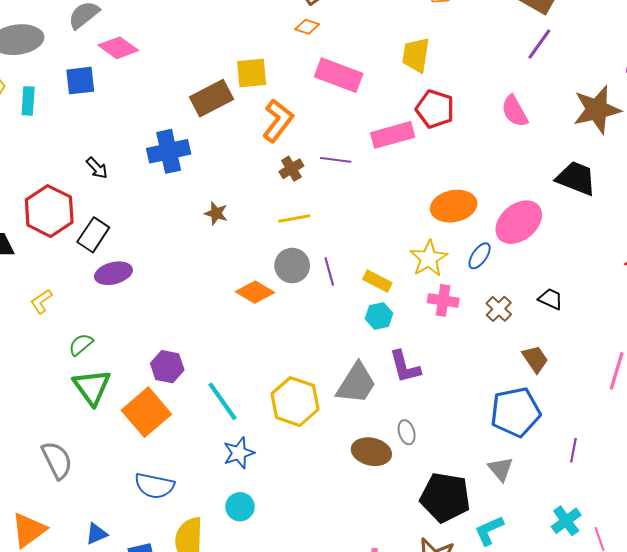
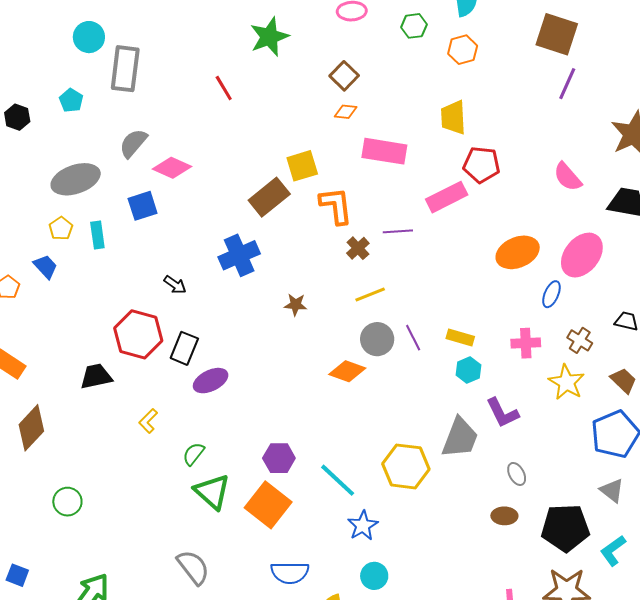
pink semicircle: (515, 111) -> (568, 177), moved
orange L-shape: (278, 121) -> (336, 206), turned -33
yellow star: (429, 259) -> (567, 382), moved
brown ellipse: (371, 452) -> (504, 516), moved, size x0.7

